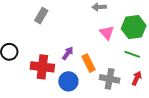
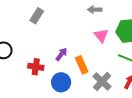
red cross: (42, 67) -> (36, 67), size x0.7
gray cross: (110, 79) -> (102, 82), turned 30

